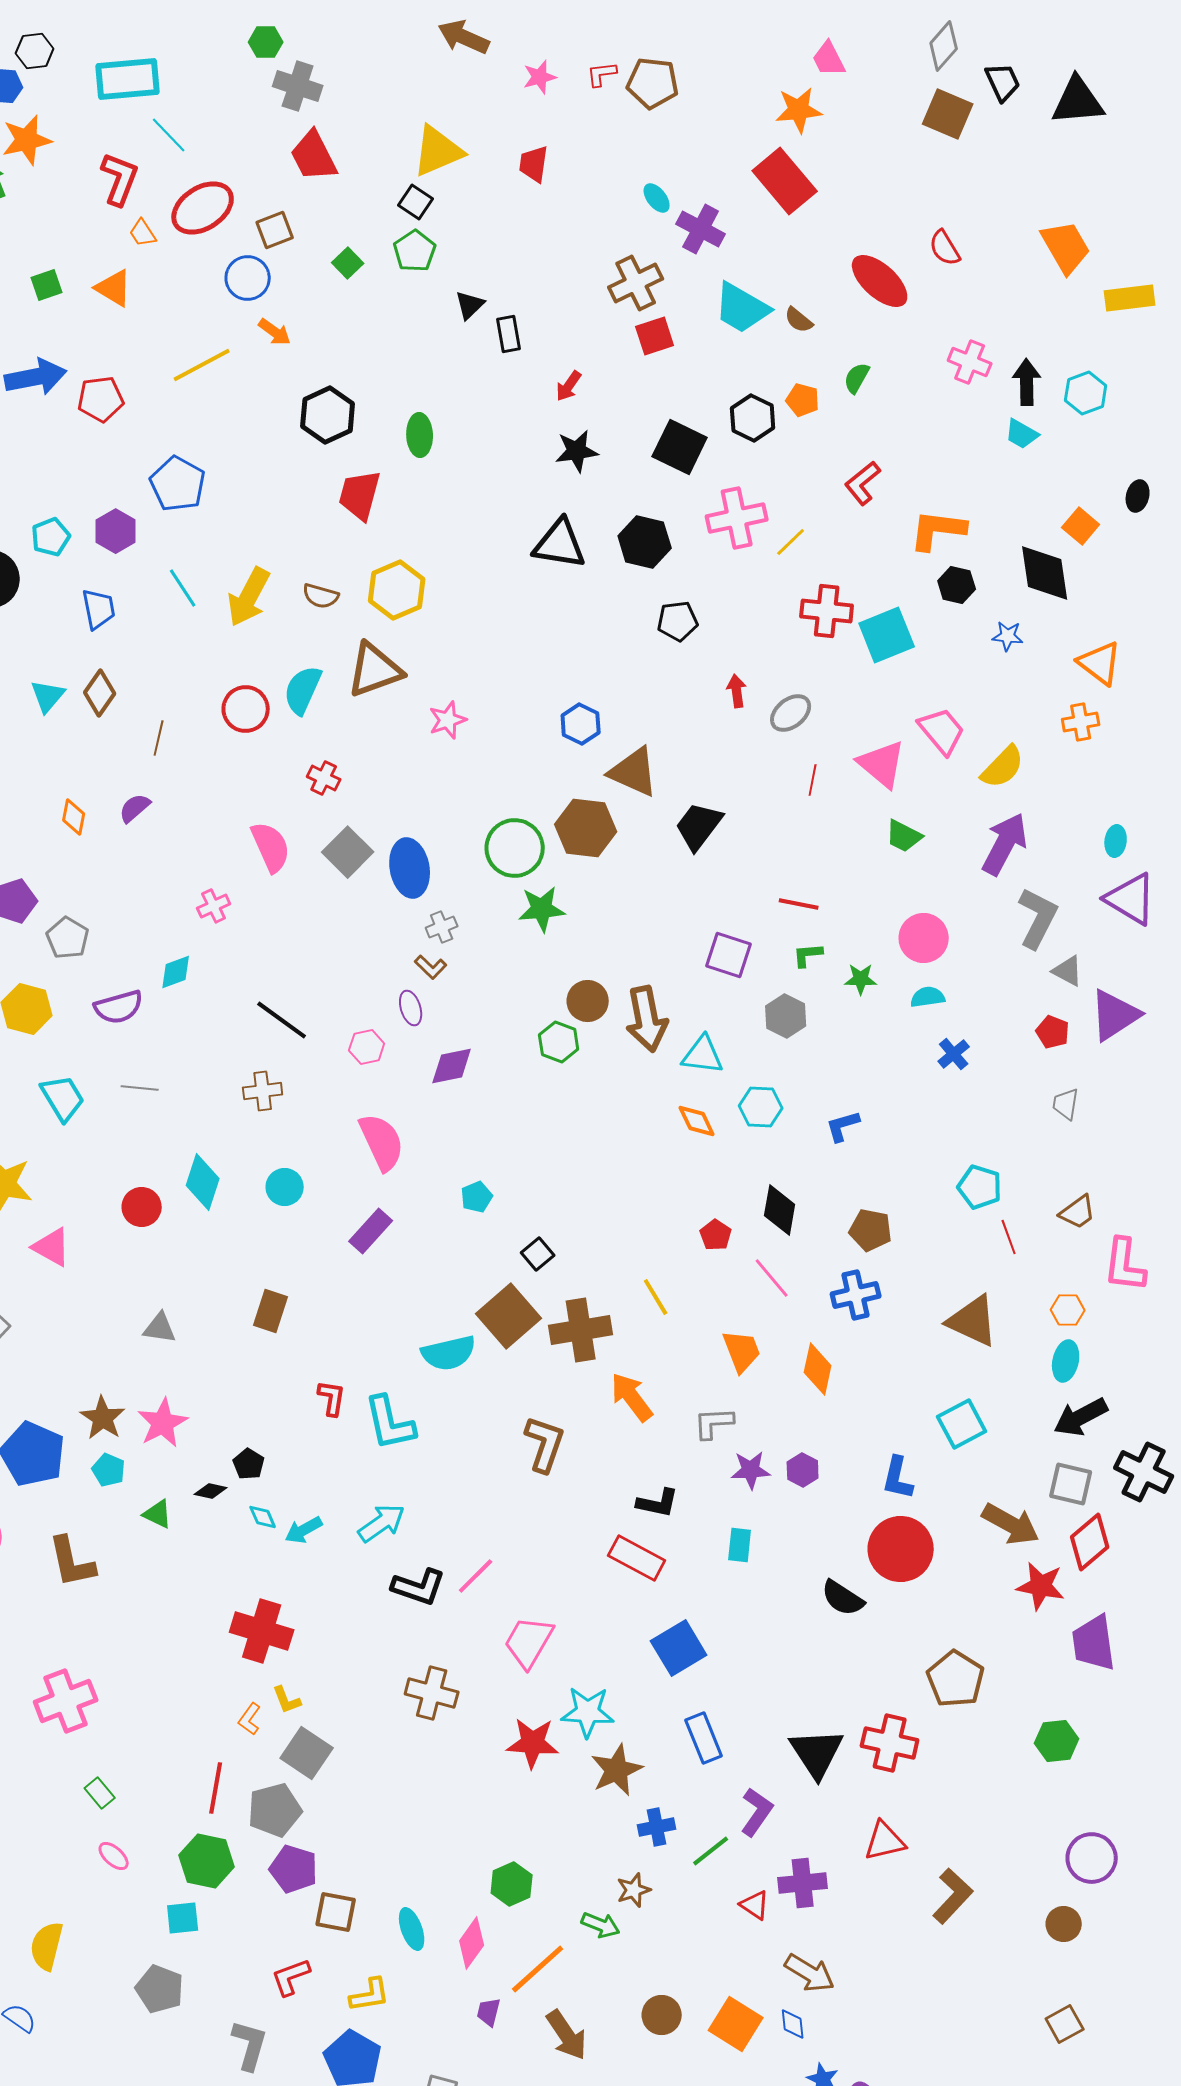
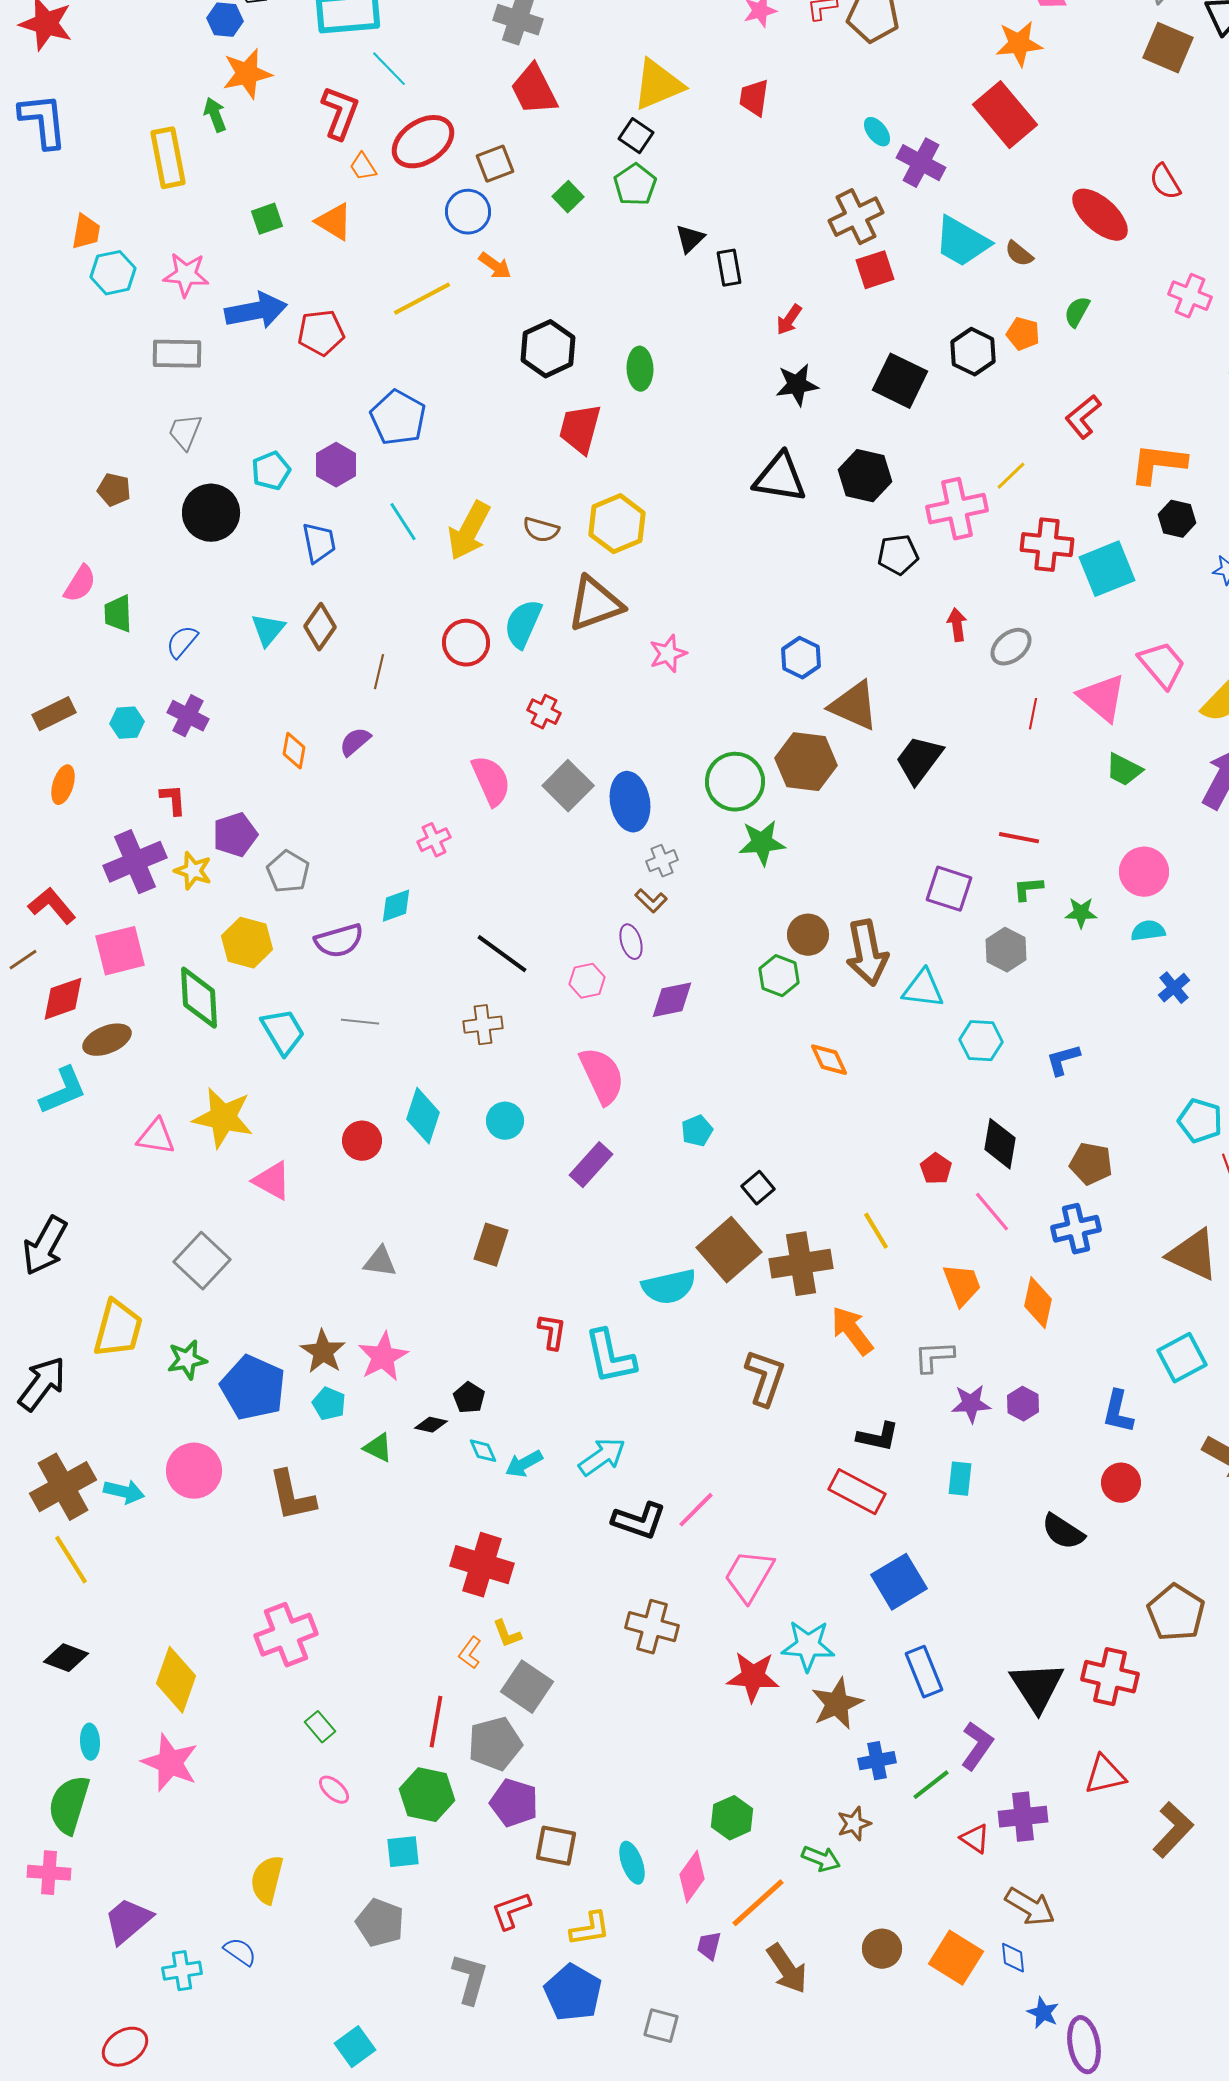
pink cross: (737, 518) -> (957, 509), moved
orange diamond: (697, 1121) -> (829, 1060), moved
red circle: (901, 1549) -> (1121, 1483), size x0.6

